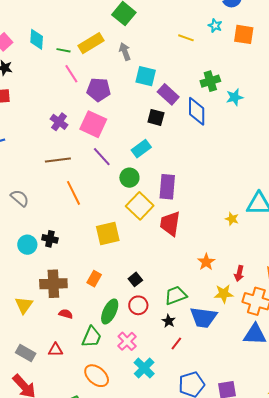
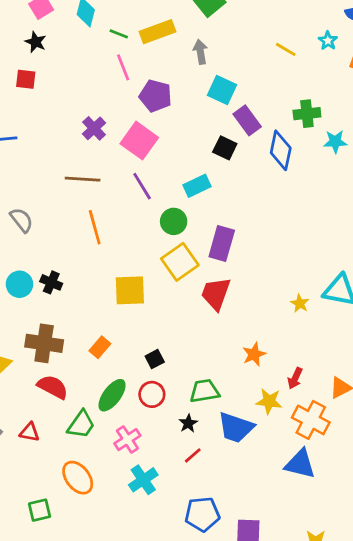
red semicircle: (66, 314) -> (53, 387), size x1.6

